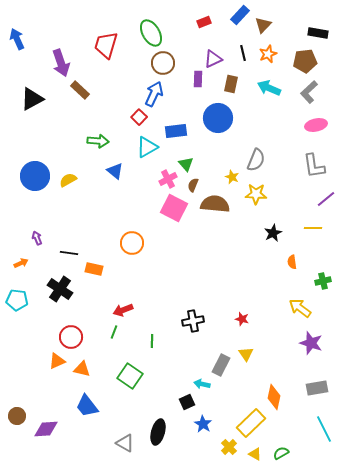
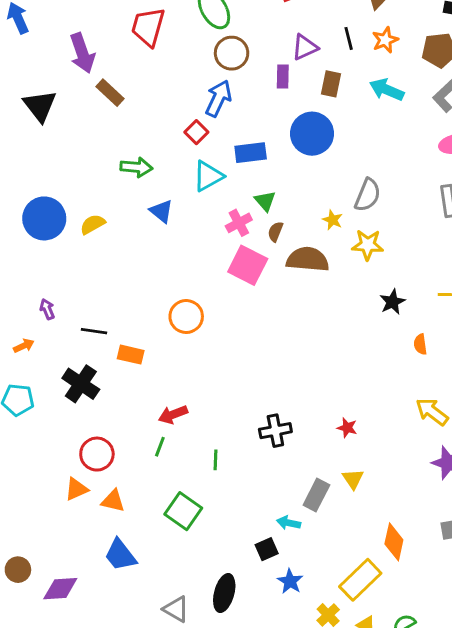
black triangle: (32, 99) -> (40, 106), turned -40

